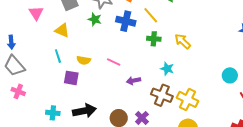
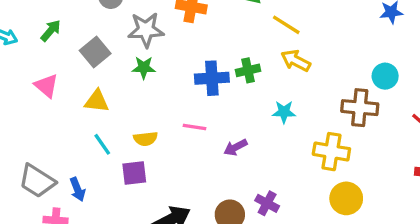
yellow line: (151, 15) -> (286, 25), moved
blue cross: (126, 21) -> (212, 78), moved
blue arrow: (11, 42) -> (78, 189), moved
cyan circle: (230, 75) -> (385, 76), moved
brown cross: (162, 95) -> (360, 108), moved

